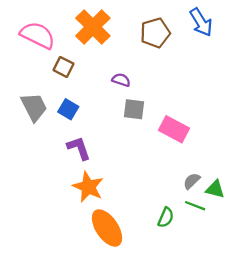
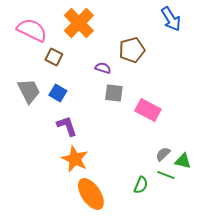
brown pentagon: (155, 33) -> (132, 50), moved

